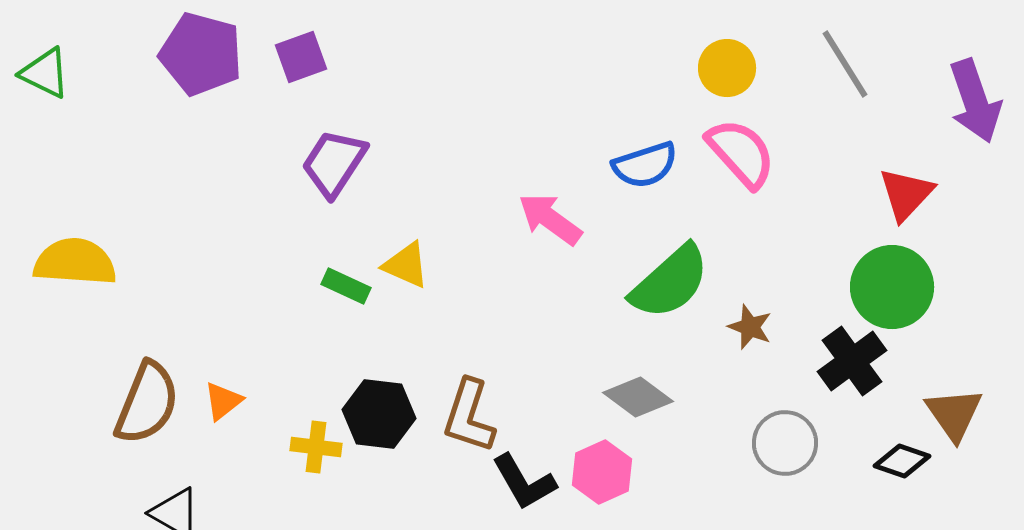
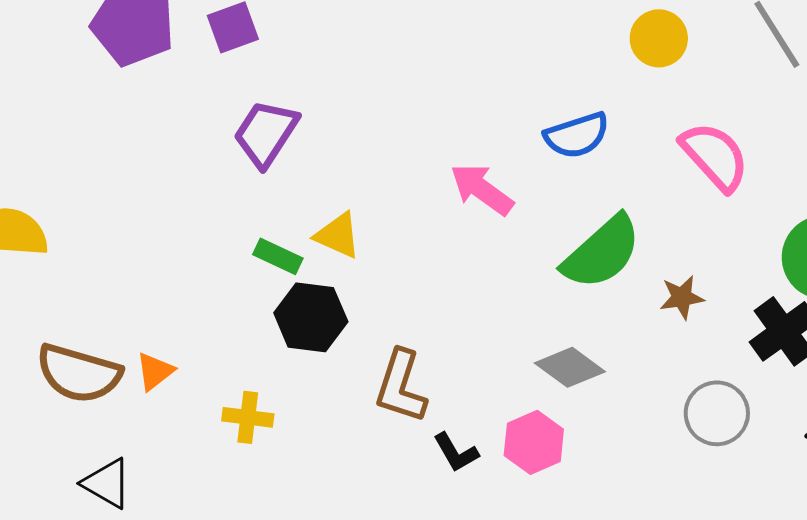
pink semicircle: (741, 153) -> (715, 156), moved
brown star: (750, 327) -> (682, 297), turned -30
brown semicircle: (147, 403) -> (79, 373), turned 84
black hexagon: (379, 414) -> (311, 317), moved
black L-shape: (524, 482) -> (456, 452), size x0.7

